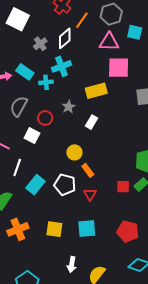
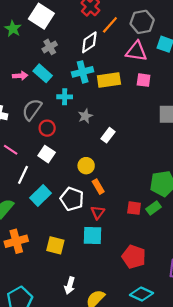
gray cross: (40, 44) -> (50, 47), moved
pink square: (119, 68) -> (144, 80), size x0.6
cyan cross: (46, 82) -> (65, 97), moved
yellow rectangle: (96, 91) -> (109, 80), moved
red circle: (45, 118) -> (47, 128), moved
white square: (32, 136) -> (47, 154), moved
cyan square: (87, 228) -> (93, 235), moved

